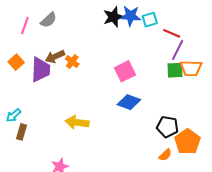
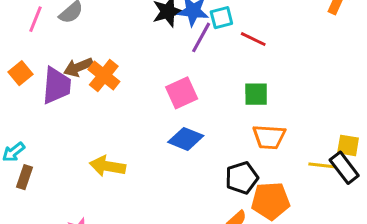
purple line: (178, 50) -> (201, 37), moved
orange cross: (72, 62) -> (104, 76), size x1.5
orange trapezoid: (191, 68) -> (269, 137), moved
black pentagon: (167, 127) -> (242, 178), turned -30
orange pentagon: (187, 142) -> (271, 201), turned 30

